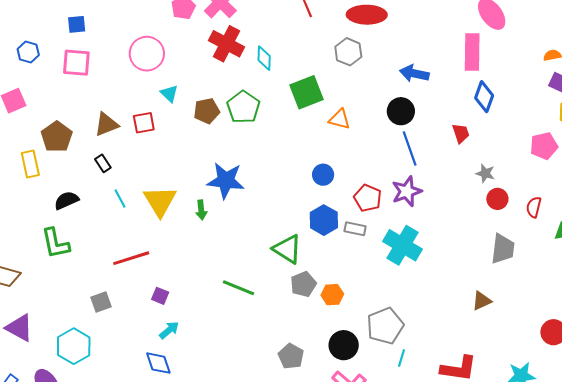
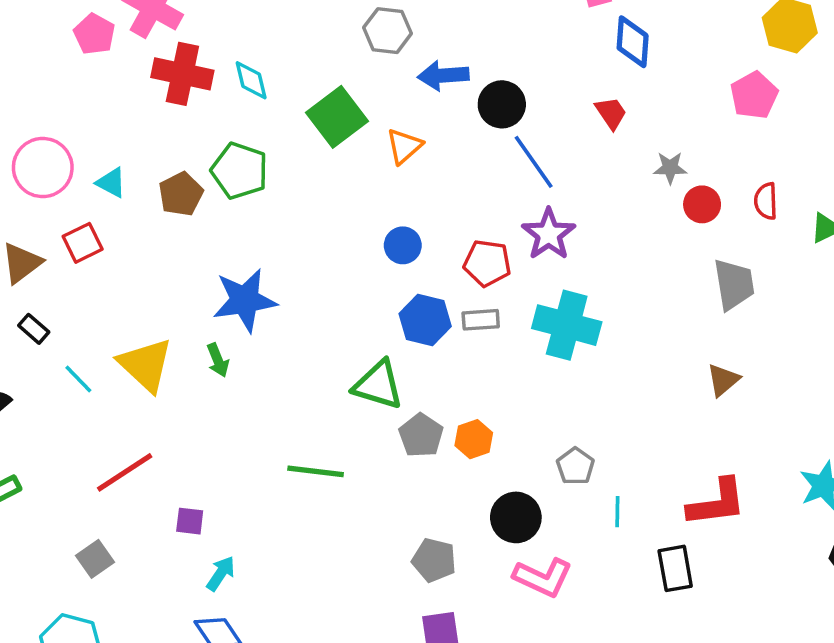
pink circle: (147, 54) -> (43, 167), moved
blue arrow: (414, 74) -> (443, 76), moved
orange triangle: (340, 119) -> (404, 146), turned -40
gray pentagon: (385, 326) -> (575, 466), size x0.6

